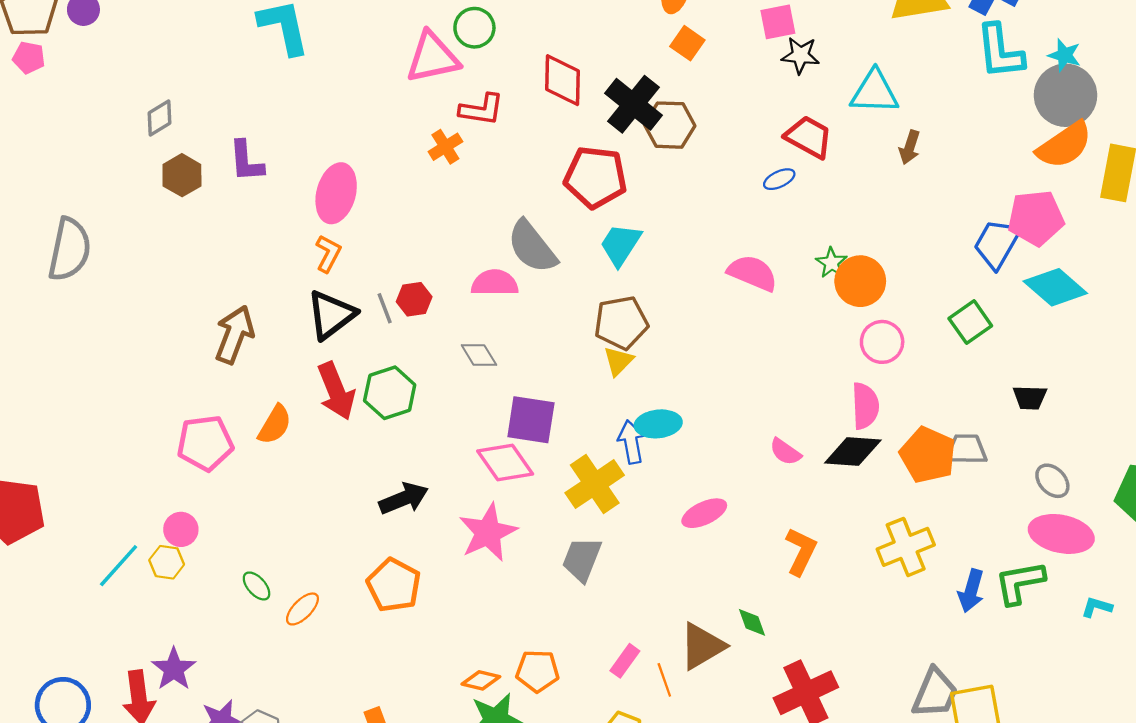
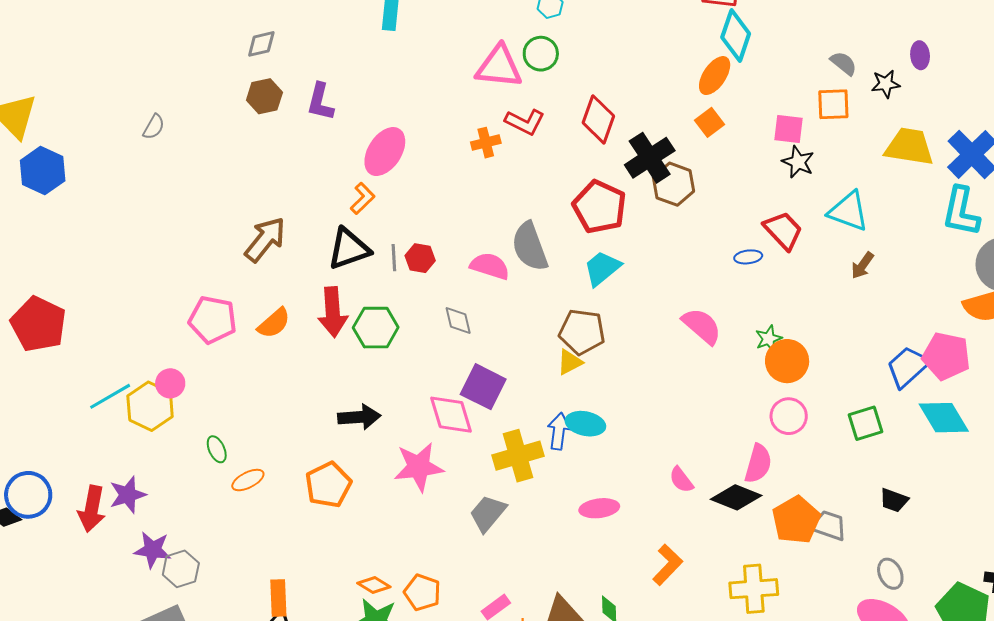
gray semicircle: (69, 249) -> (154, 127), size x0.5
yellow hexagon: (167, 562) -> (150, 406), size x1.6

